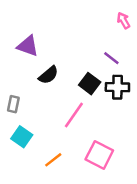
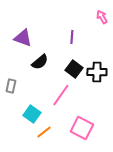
purple line: (111, 58) -> (72, 37), moved, turned 56
cyan square: (22, 137) -> (32, 114), moved

